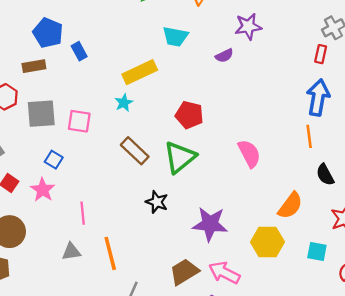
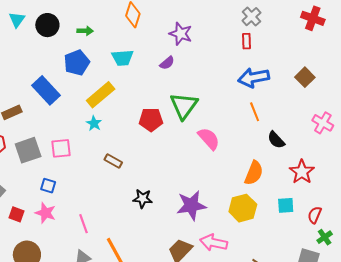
purple star: (248, 26) -> (181, 34), turned -30
blue pentagon: (48, 33) -> (77, 63), moved, turned -30
blue rectangle: (79, 51) -> (46, 90), size x1.8
blue arrow: (318, 98) -> (254, 78), turned -96
brown rectangle: (135, 151) -> (113, 161), size x0.7
green triangle: (180, 157) -> (184, 106), moved

